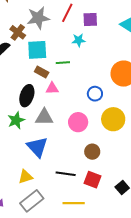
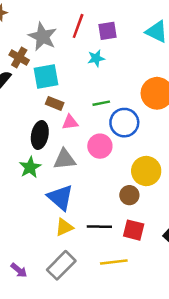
gray star: (38, 18) -> (43, 37), turned -30
green line: (63, 63) -> (101, 103), moved
blue circle: (95, 94) -> (124, 123), size x1.5
yellow circle: (113, 119) -> (146, 171), moved
pink circle: (78, 122) -> (100, 146), moved
yellow triangle: (25, 177) -> (64, 227), moved

